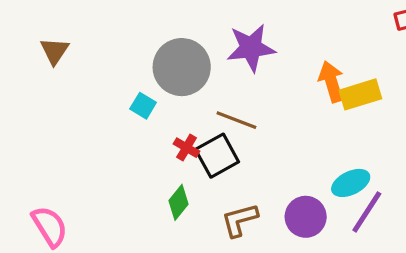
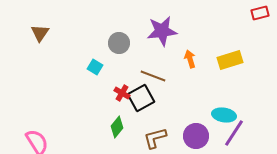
gray circle: (182, 67) -> (119, 43), size x0.6
orange arrow: (331, 82) -> (190, 59), moved, size x0.7
cyan ellipse: (351, 183) -> (224, 115), turned 35

